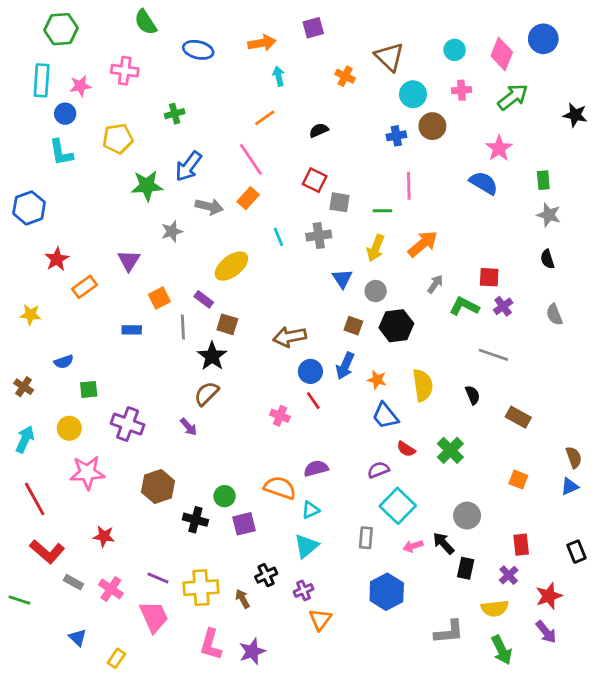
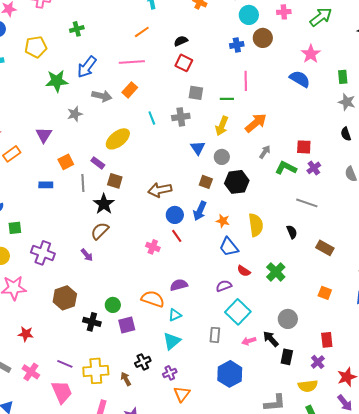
pink line: (251, 159) -> (132, 62), turned -60
red square: (315, 180) -> (184, 63), moved

